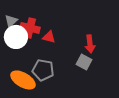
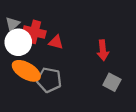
gray square: (84, 62) -> (112, 82), moved
orange ellipse: (23, 80) -> (26, 71), moved

